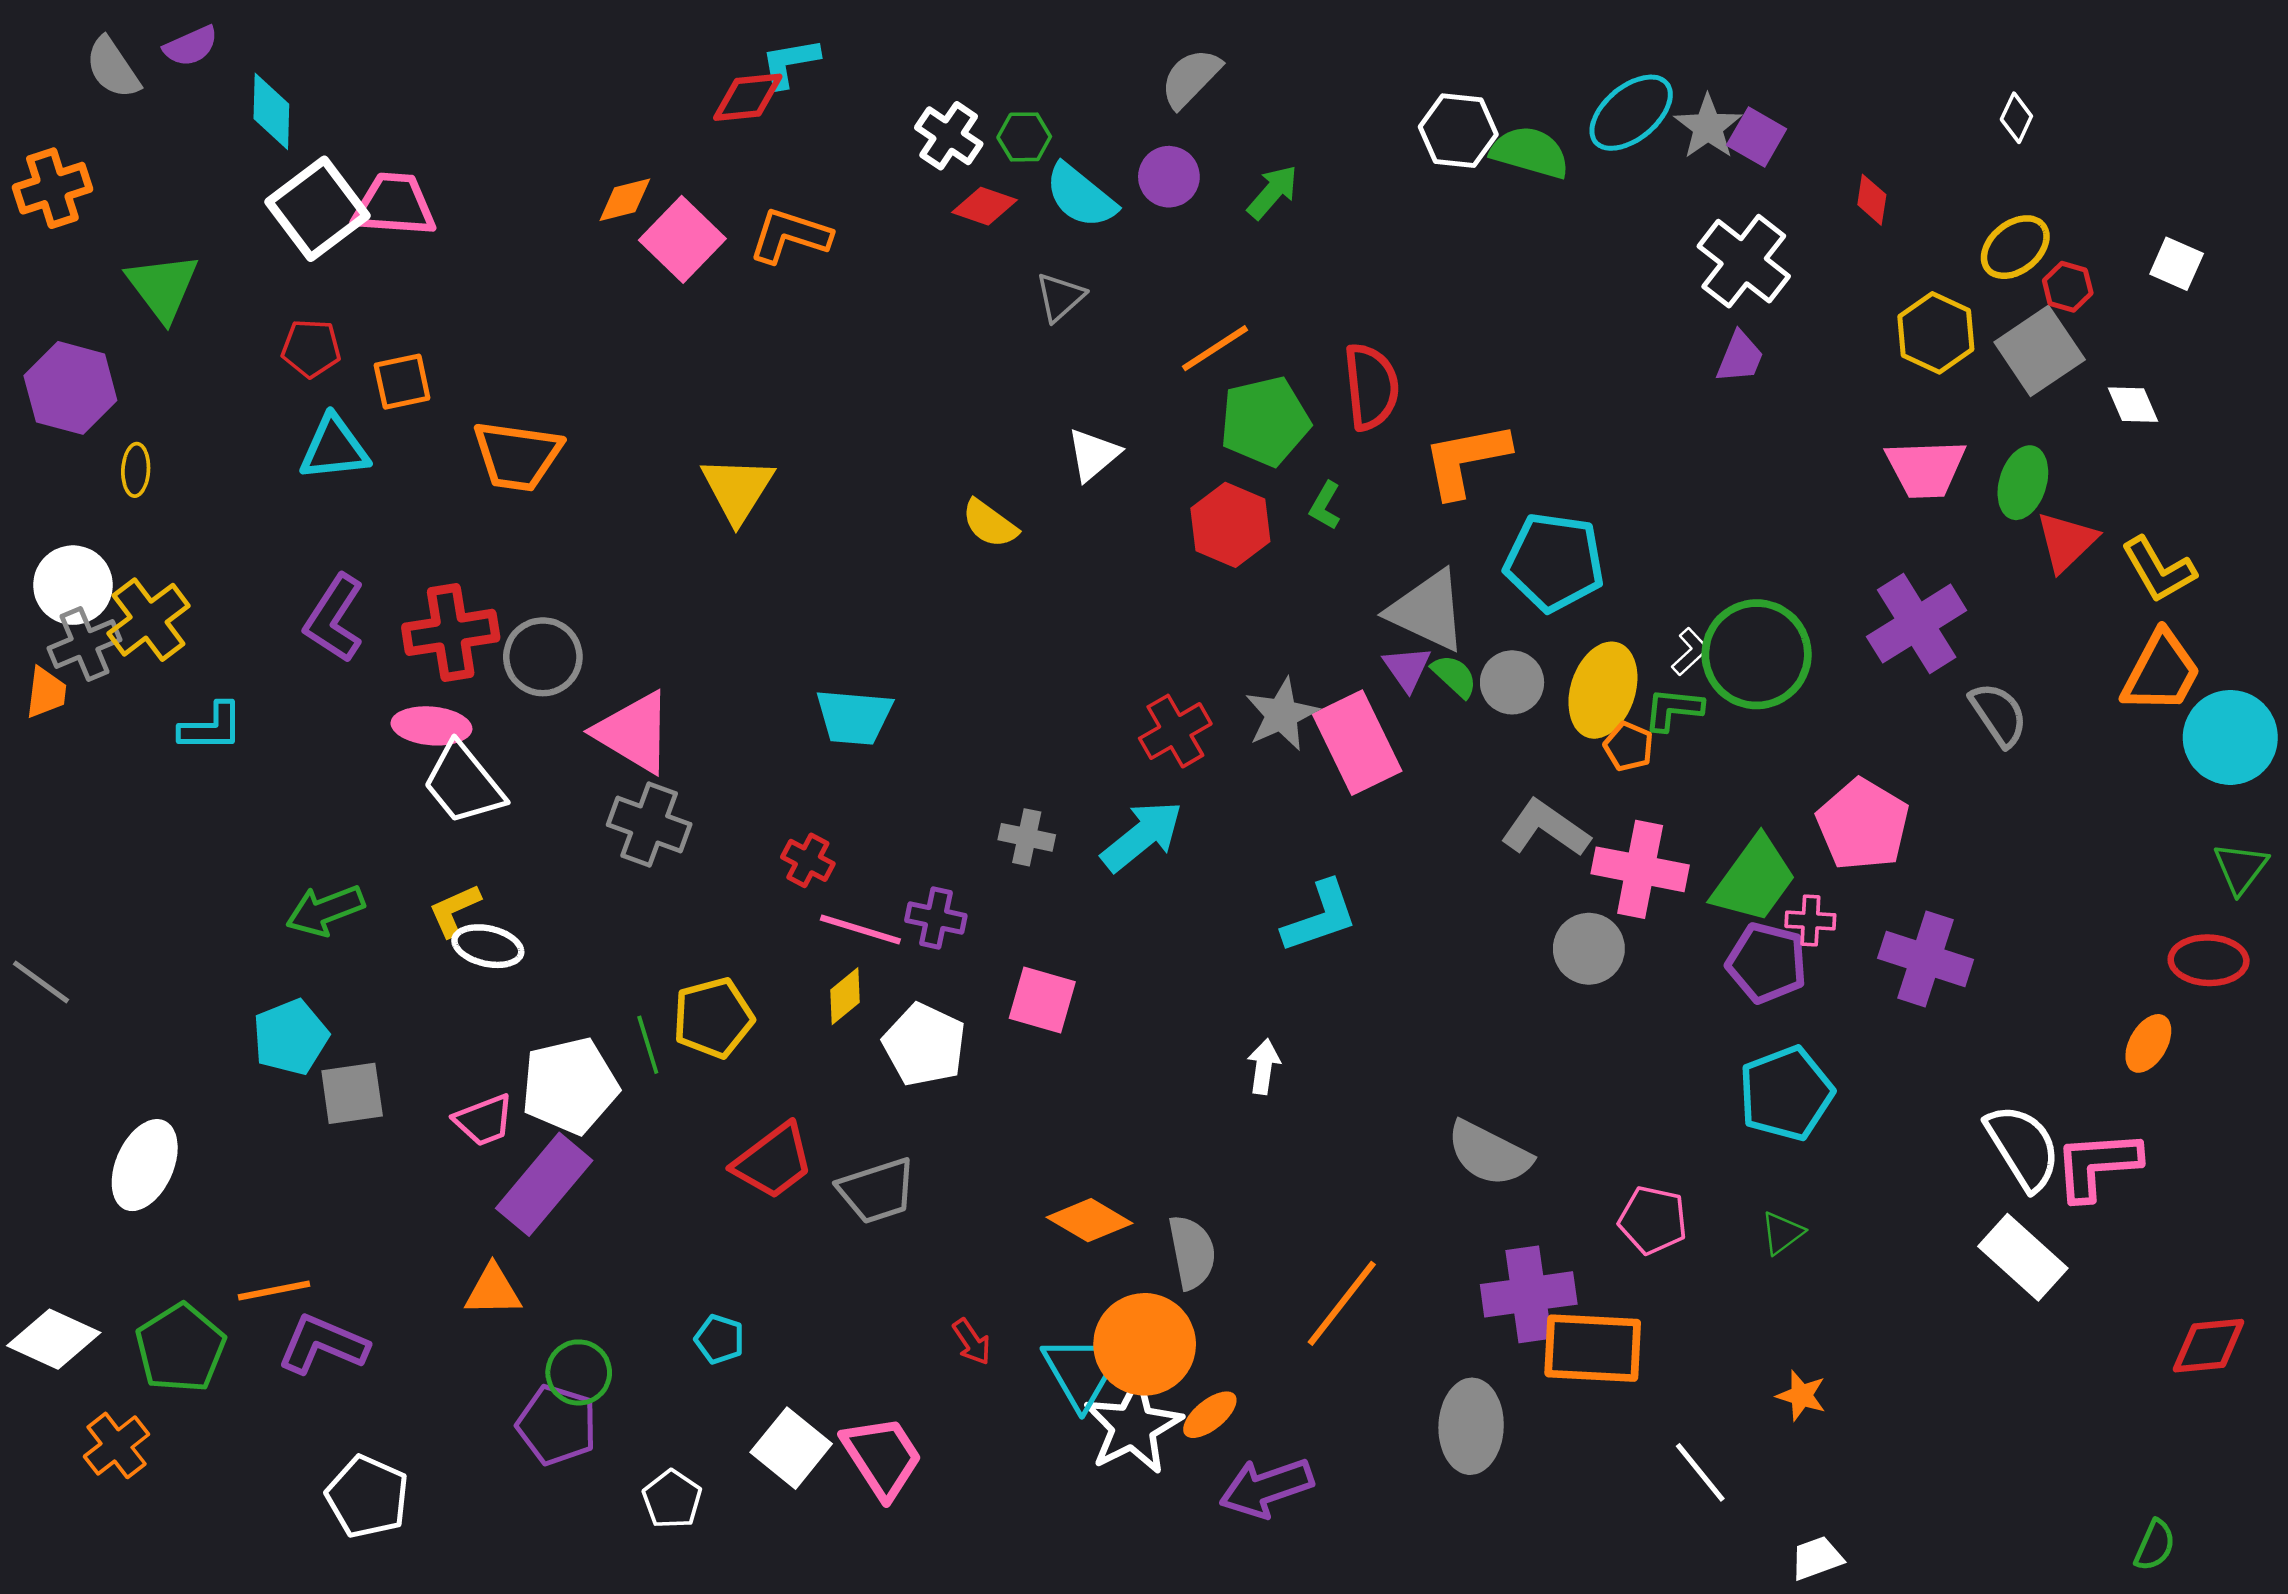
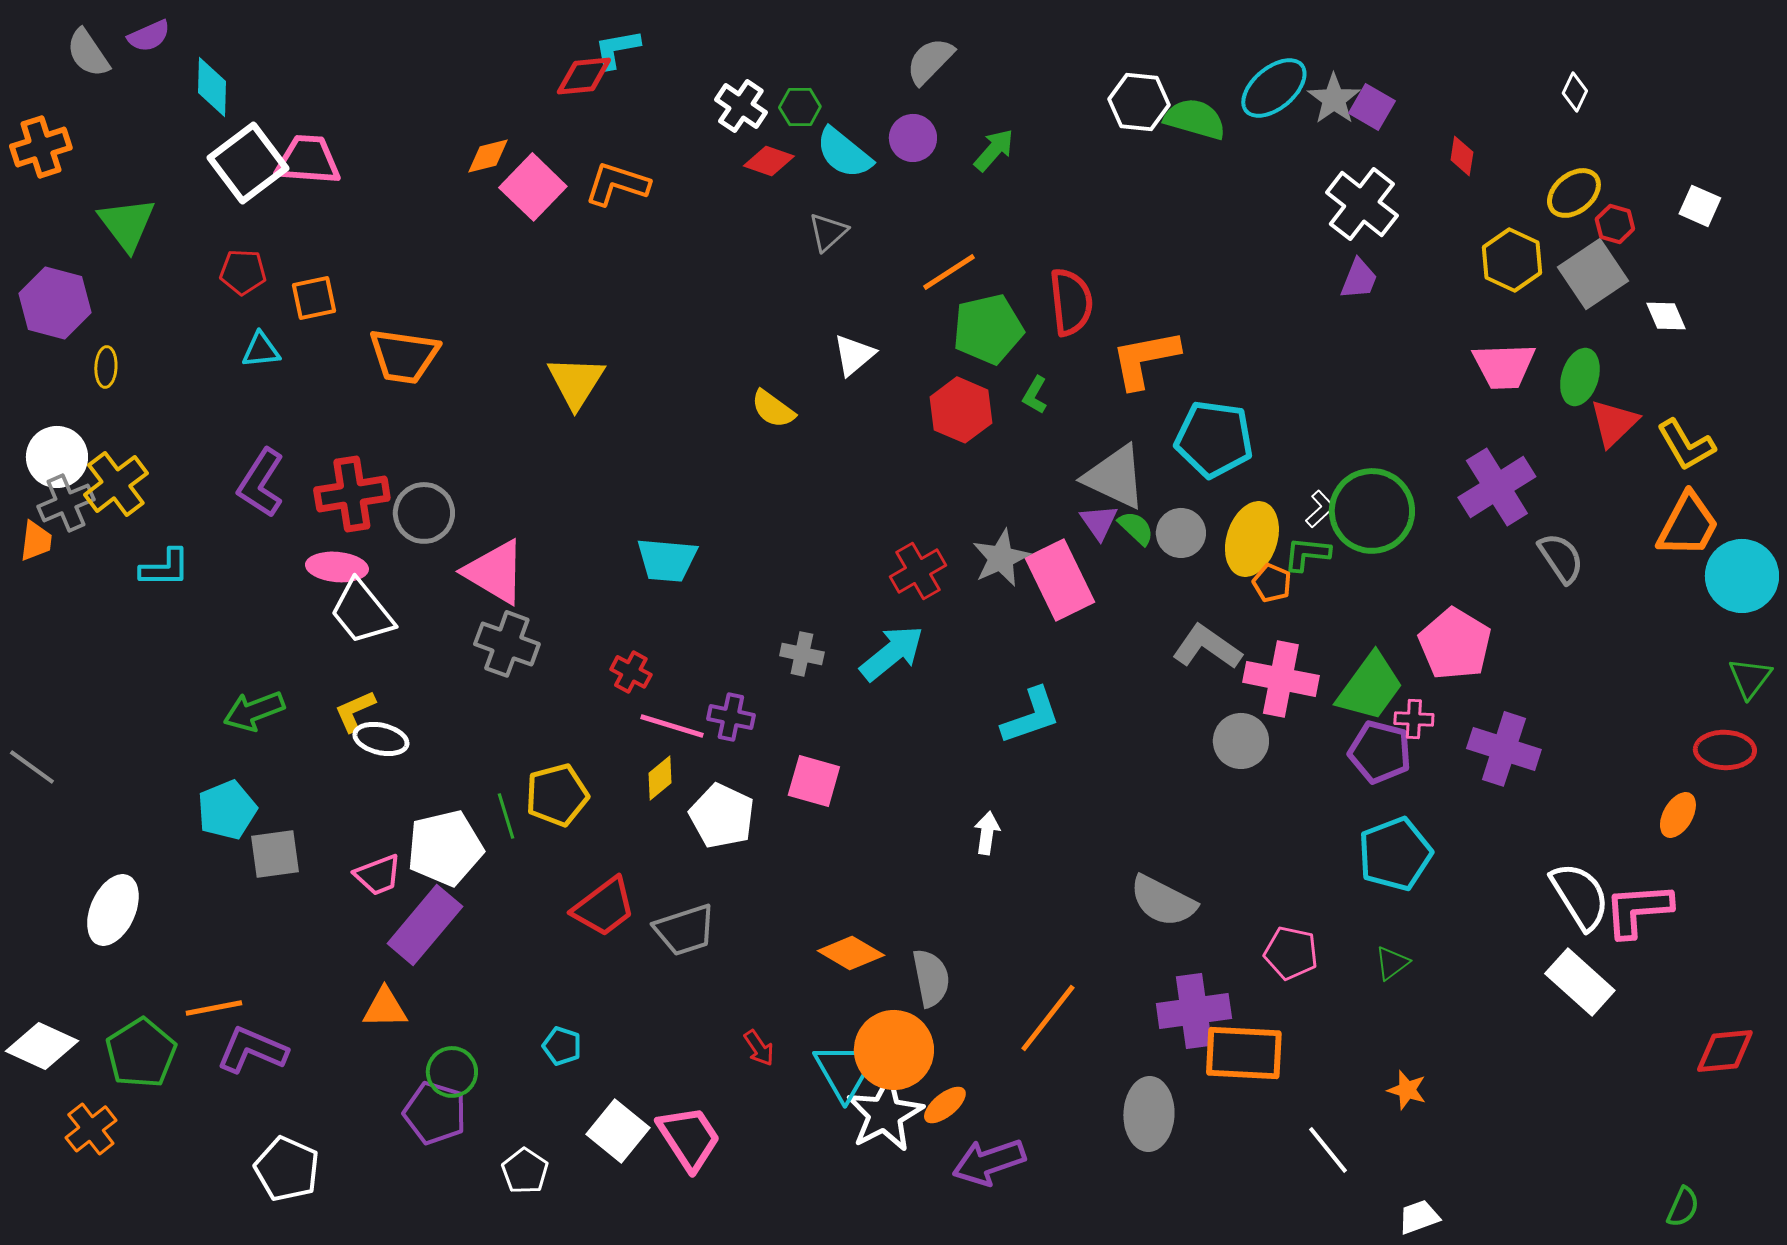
cyan triangle: (334, 448) -> (261, 350), size x0.7

